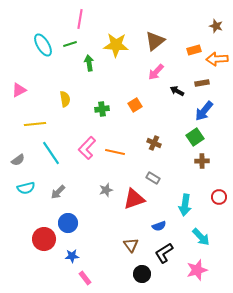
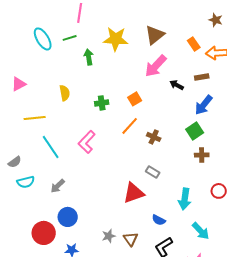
orange rectangle: (194, 50) -> (194, 44), turned 72
pink arrow: (156, 72) -> (156, 66), size x1.4
orange line: (115, 152) -> (130, 126), moved, turned -60
gray semicircle: (18, 160) -> (15, 162), moved
gray star: (106, 190) -> (109, 236), moved
blue semicircle: (159, 226) -> (159, 220), turned 48

